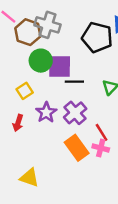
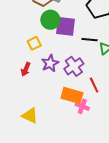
black line: (74, 82) -> (90, 40), moved
orange rectangle: (77, 148) -> (72, 95), turned -45
pink cross: (101, 148) -> (82, 106), moved

